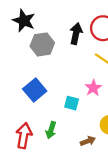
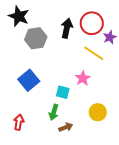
green arrow: (51, 130) -> (54, 112), moved
red arrow: (24, 136) -> (19, 122), size x0.7
brown arrow: (88, 141) -> (66, 127), moved

